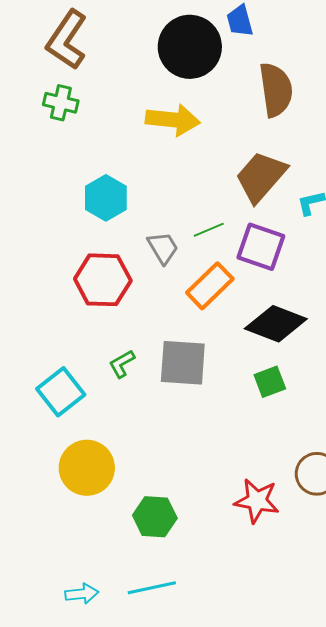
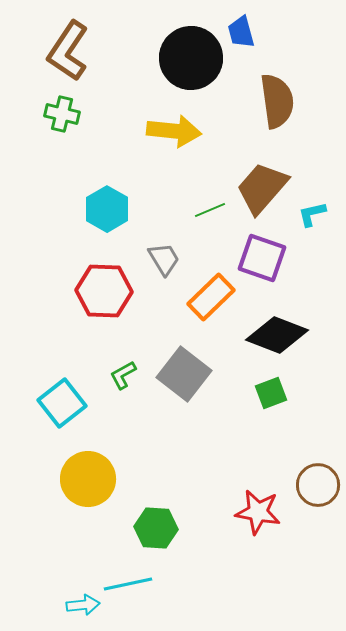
green line: (209, 230) -> (210, 210), moved
gray square: (183, 363) -> (184, 374), turned 34
cyan line: (152, 588) -> (128, 584), moved

